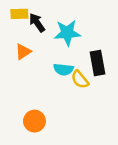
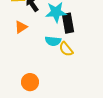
black rectangle: (98, 63) -> (68, 23), moved

